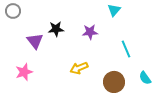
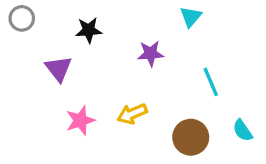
black star: (56, 29) -> (89, 30), moved
pink star: (24, 72) -> (80, 120), moved

